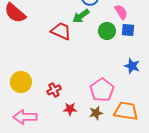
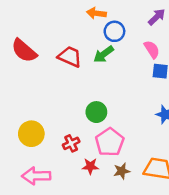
red trapezoid: (61, 31) -> (70, 57), moved
green circle: (107, 31) -> (96, 112), moved
pink pentagon: (102, 90) -> (110, 142), moved

